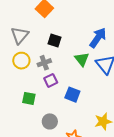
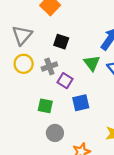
purple square: (51, 80) -> (65, 81), moved, turned -32
blue square: (72, 95) -> (81, 103), turned -35
green square: (29, 98) -> (45, 106), moved

